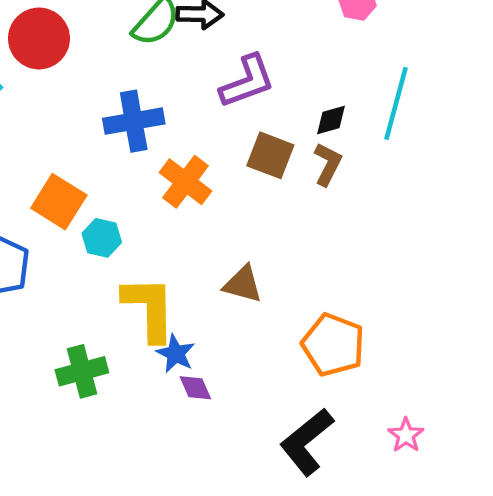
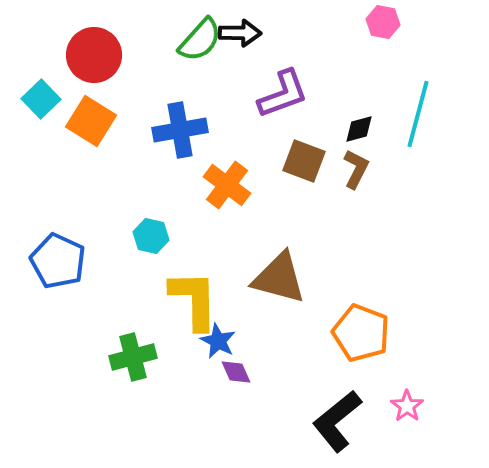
orange square: (59, 202) -> (91, 121), moved
brown triangle: (243, 284) -> (279, 278), size x1.5
pink star: (406, 435) -> (407, 406), moved

